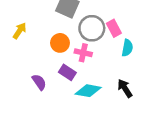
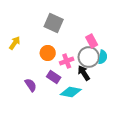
gray circle: (92, 28) -> (89, 57), moved
pink cross: (83, 53) -> (67, 61), turned -32
black arrow: (125, 88) -> (84, 73), moved

